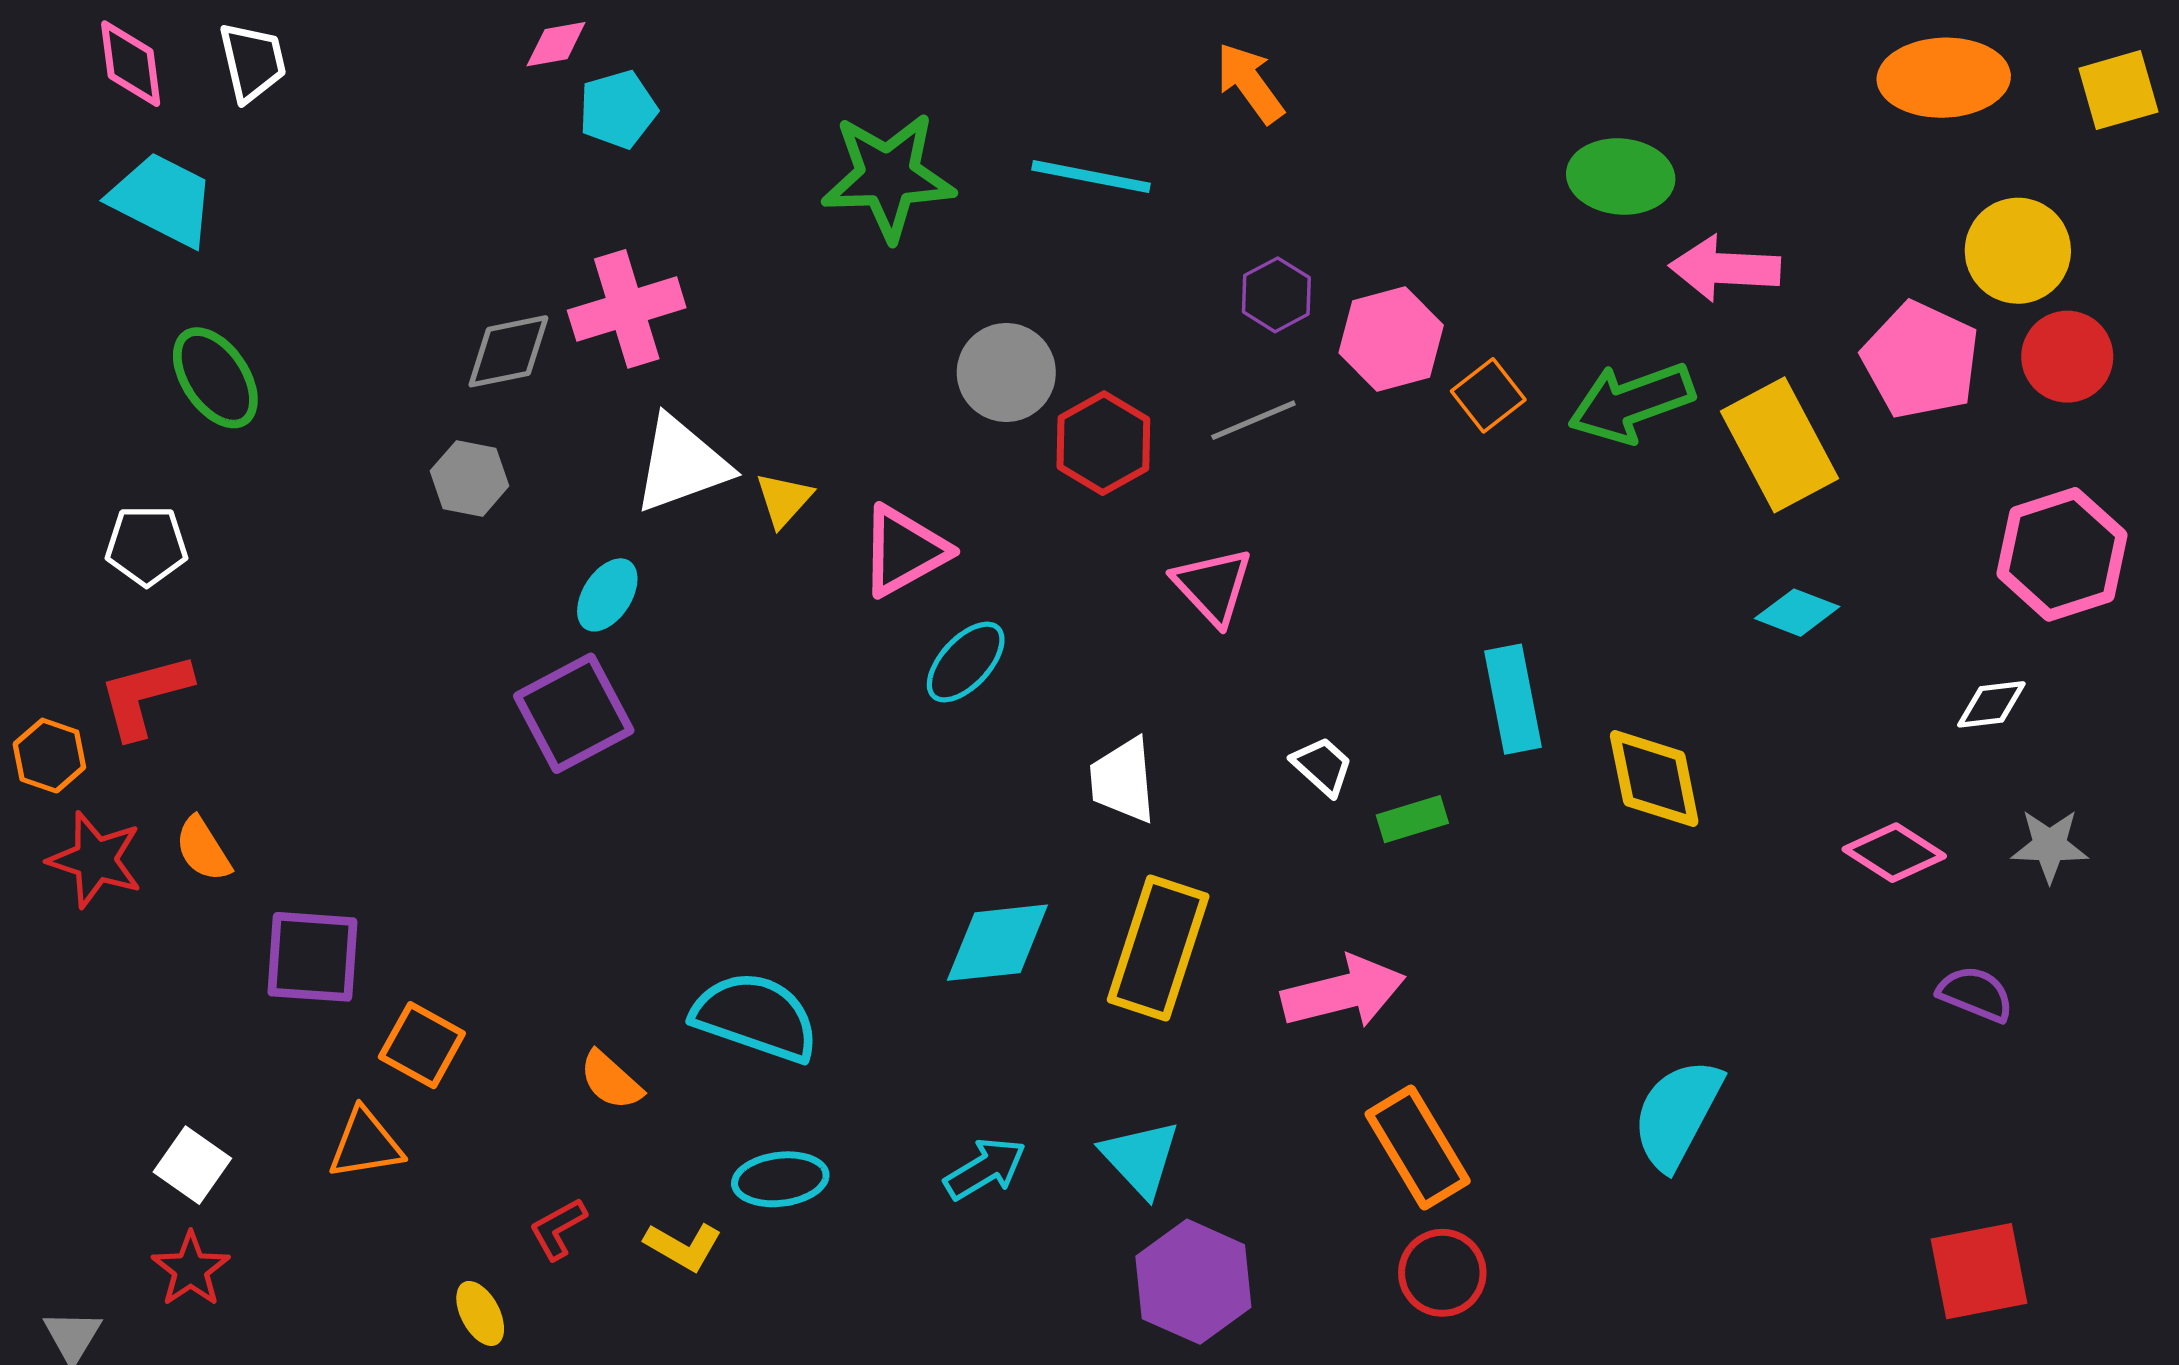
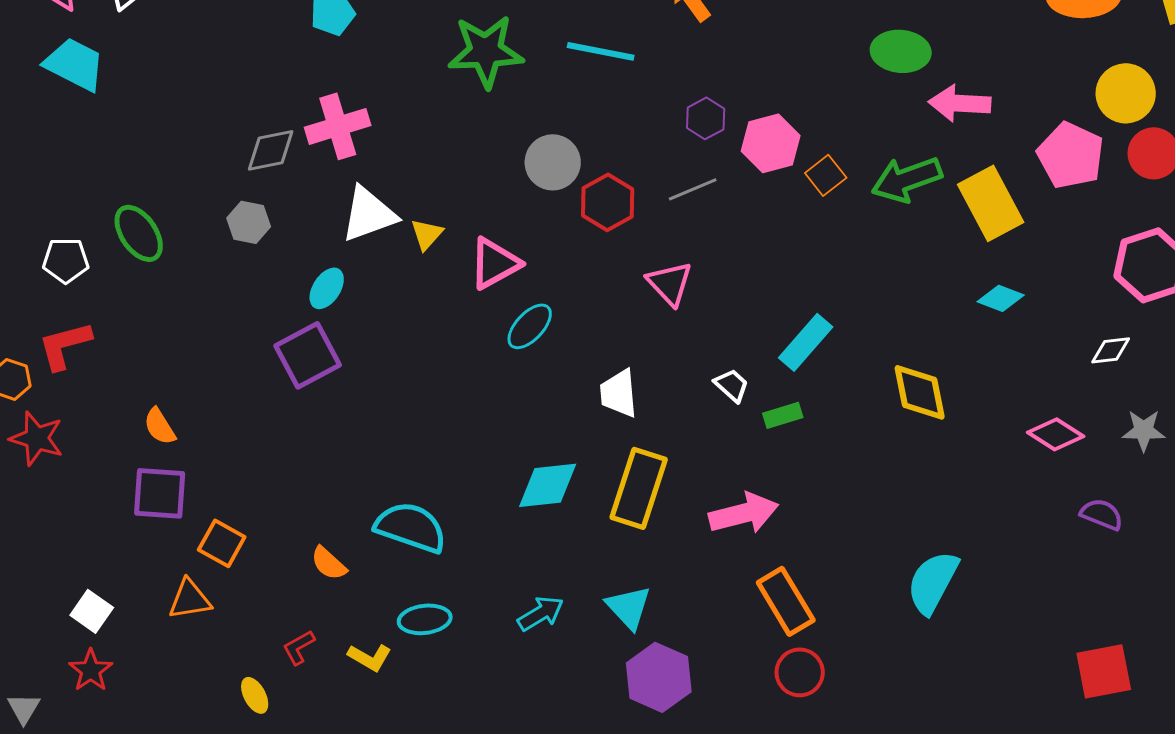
green ellipse: (215, 378) -> (139, 233), moved
cyan rectangle: (1513, 699) -> (806, 342), moved, turned 52
orange semicircle: (203, 849) -> (160, 426), moved

